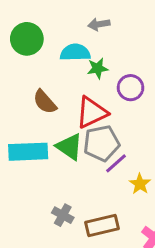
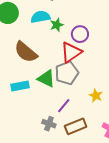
brown semicircle: (45, 102) -> (26, 52), size x1.4
red triangle: (92, 112) -> (71, 52), moved
cyan rectangle: (28, 152) -> (20, 86), size x0.7
purple line: (116, 163) -> (64, 106), moved

